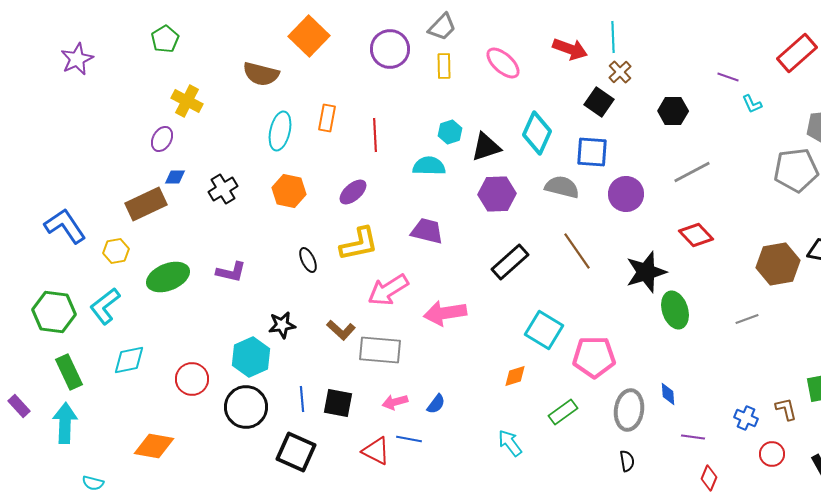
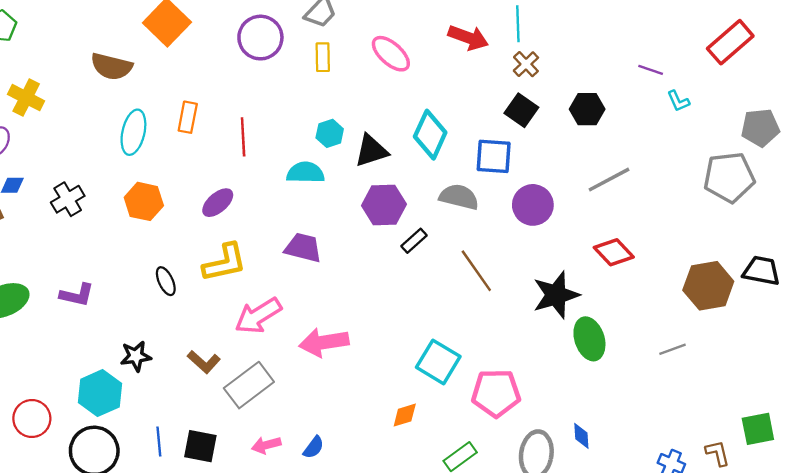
black square: (599, 102) -> (521, 110), moved
black rectangle: (510, 262) -> (414, 241), moved, size x0.6
gray rectangle: (380, 350) -> (249, 385), turned -42

